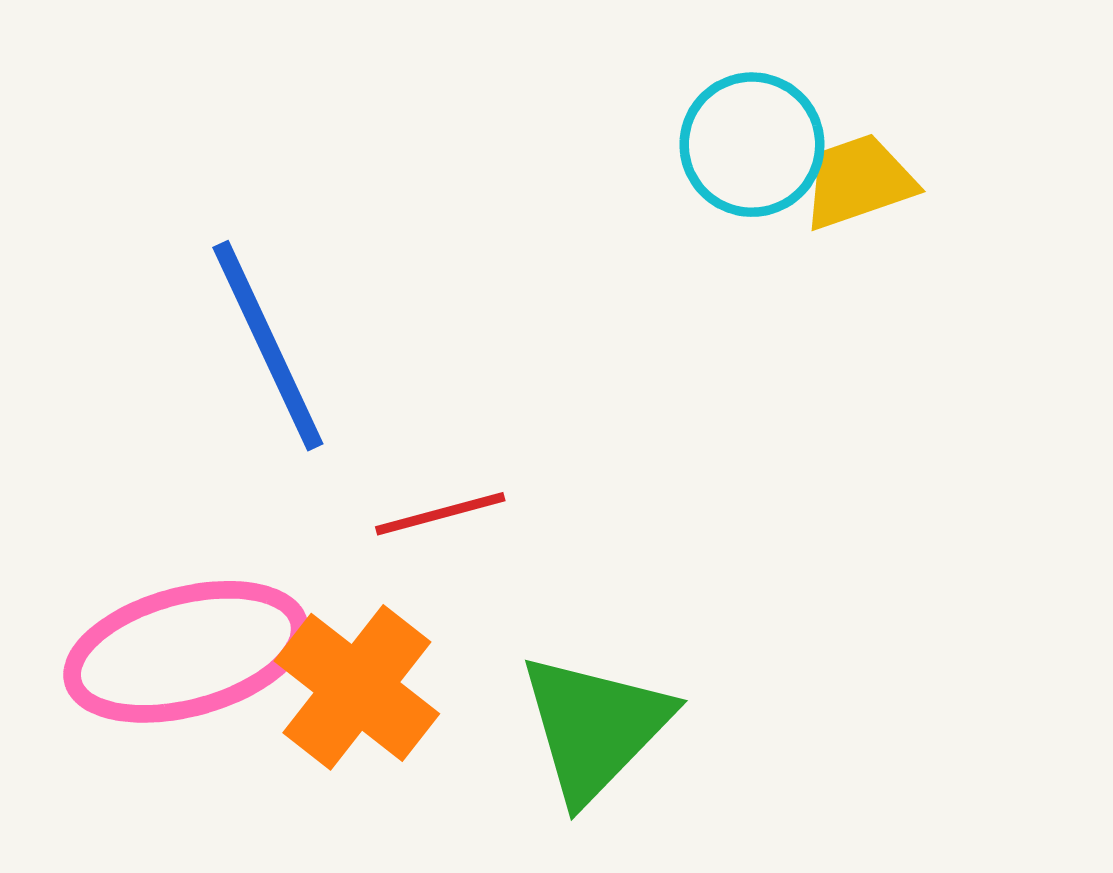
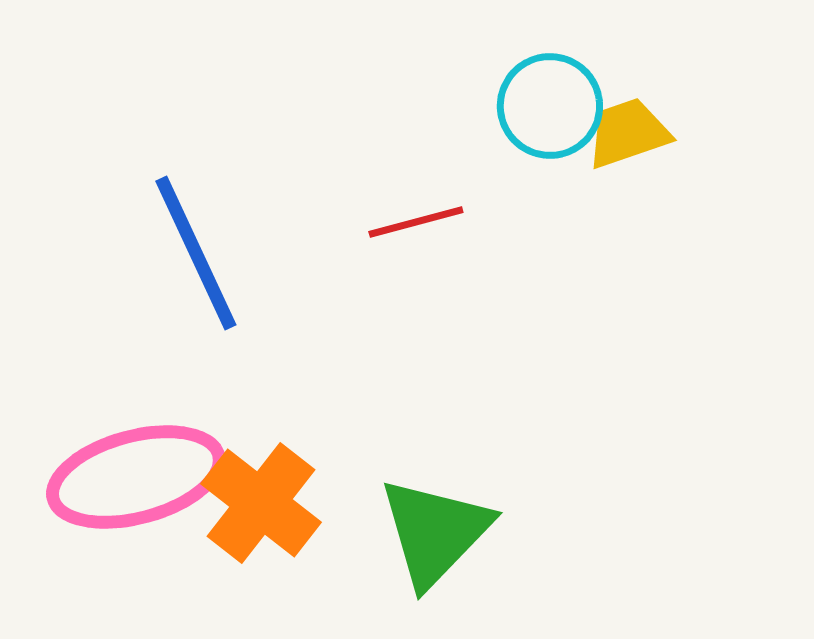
red line: (440, 514) -> (416, 222), moved

